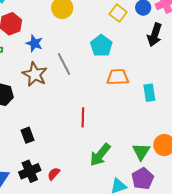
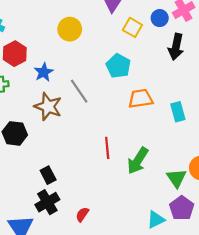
blue star: (34, 43) -> (44, 72), turned 30
green arrow: (100, 155) -> (138, 161), moved
black cross: (30, 171) -> (47, 202), moved

